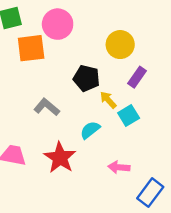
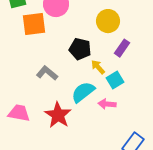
cyan semicircle: (90, 130) -> (83, 92), size x1.4
pink arrow: (119, 167) -> (107, 104), moved

